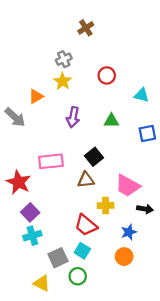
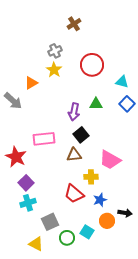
red circle: (107, 75) -> (92, 65), size x1.5
purple arrow: (73, 117) -> (74, 112), moved
blue square: (147, 133) -> (127, 104), moved, turned -35
black arrow: (145, 209) -> (125, 213), moved
blue star: (129, 232) -> (100, 200), moved
cyan square: (82, 251) -> (87, 232), moved

